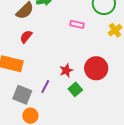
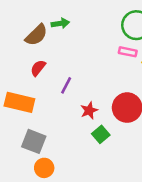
pink rectangle: (77, 24) -> (128, 52), moved
purple line: (45, 87) -> (66, 85), moved

